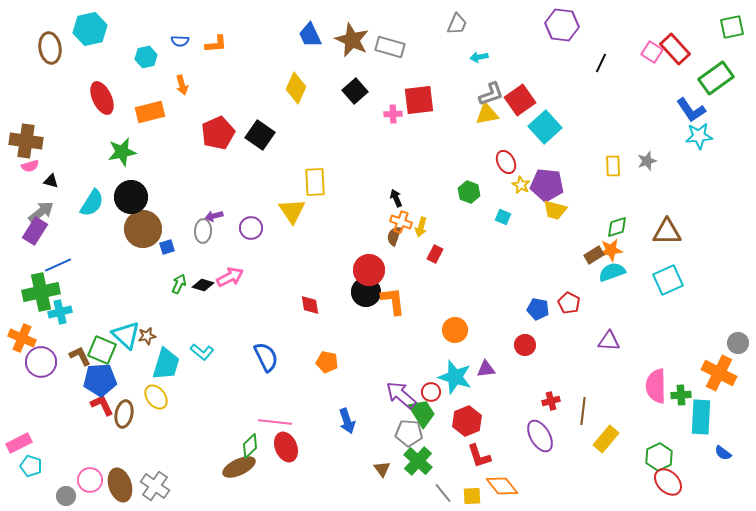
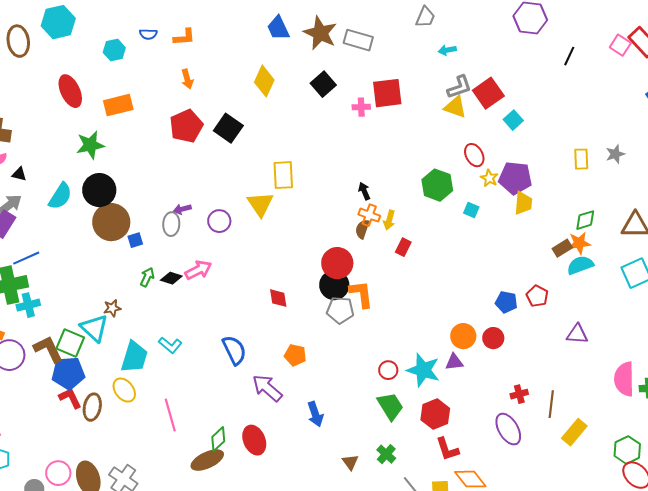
orange arrow: (182, 85) -> (187, 79), moved
yellow triangle: (487, 114) -> (455, 107), turned 30
cyan square: (545, 127) -> (513, 120), size x0.6
green hexagon: (469, 192) -> (437, 185), size x1.4
yellow trapezoid: (555, 210) -> (523, 203), turned -100
orange circle: (455, 330) -> (463, 336), moved
brown star: (147, 336) -> (112, 308), moved
brown L-shape: (80, 356) -> (48, 349), size x1.4
red circle: (431, 392) -> (388, 370), moved
purple arrow: (401, 395) -> (267, 388), moved
pink line: (275, 422) -> (170, 415), moved, turned 68
gray pentagon: (409, 433) -> (340, 310), moved
green cross: (418, 461) -> (386, 454), size x0.7

